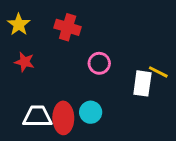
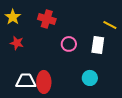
yellow line: (158, 72) -> (110, 25), moved
white rectangle: (142, 83) -> (98, 45), moved
cyan circle: (91, 112) -> (90, 78), moved

